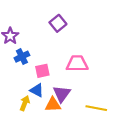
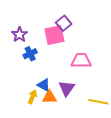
pink square: (42, 71) -> (54, 35), moved, size x1.5
orange triangle: (53, 105) -> (49, 97), moved

